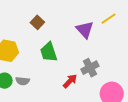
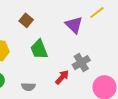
gray semicircle: (23, 81) -> (28, 87), moved

